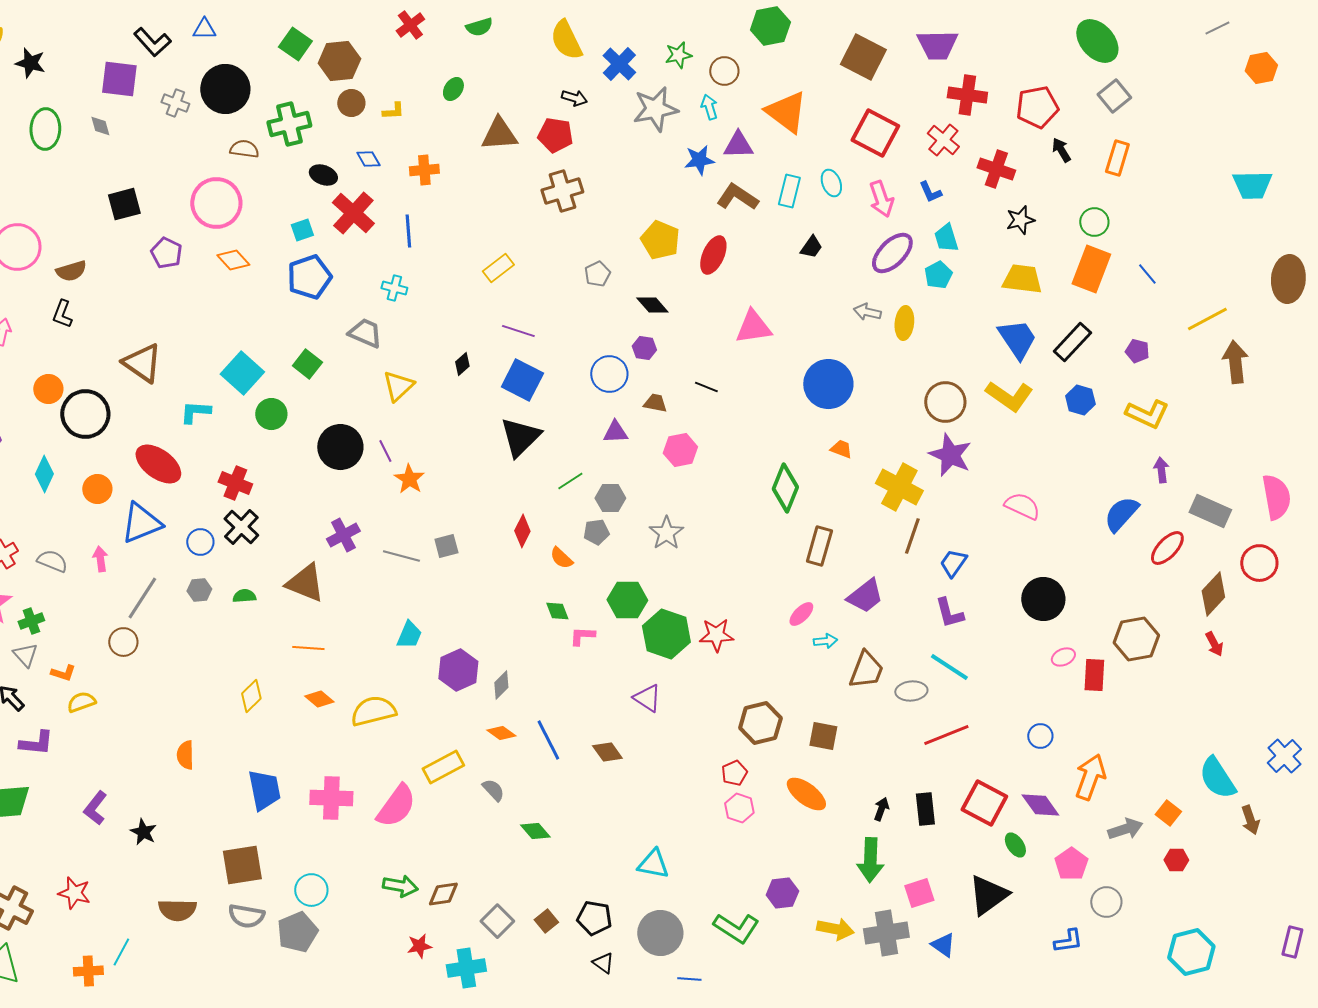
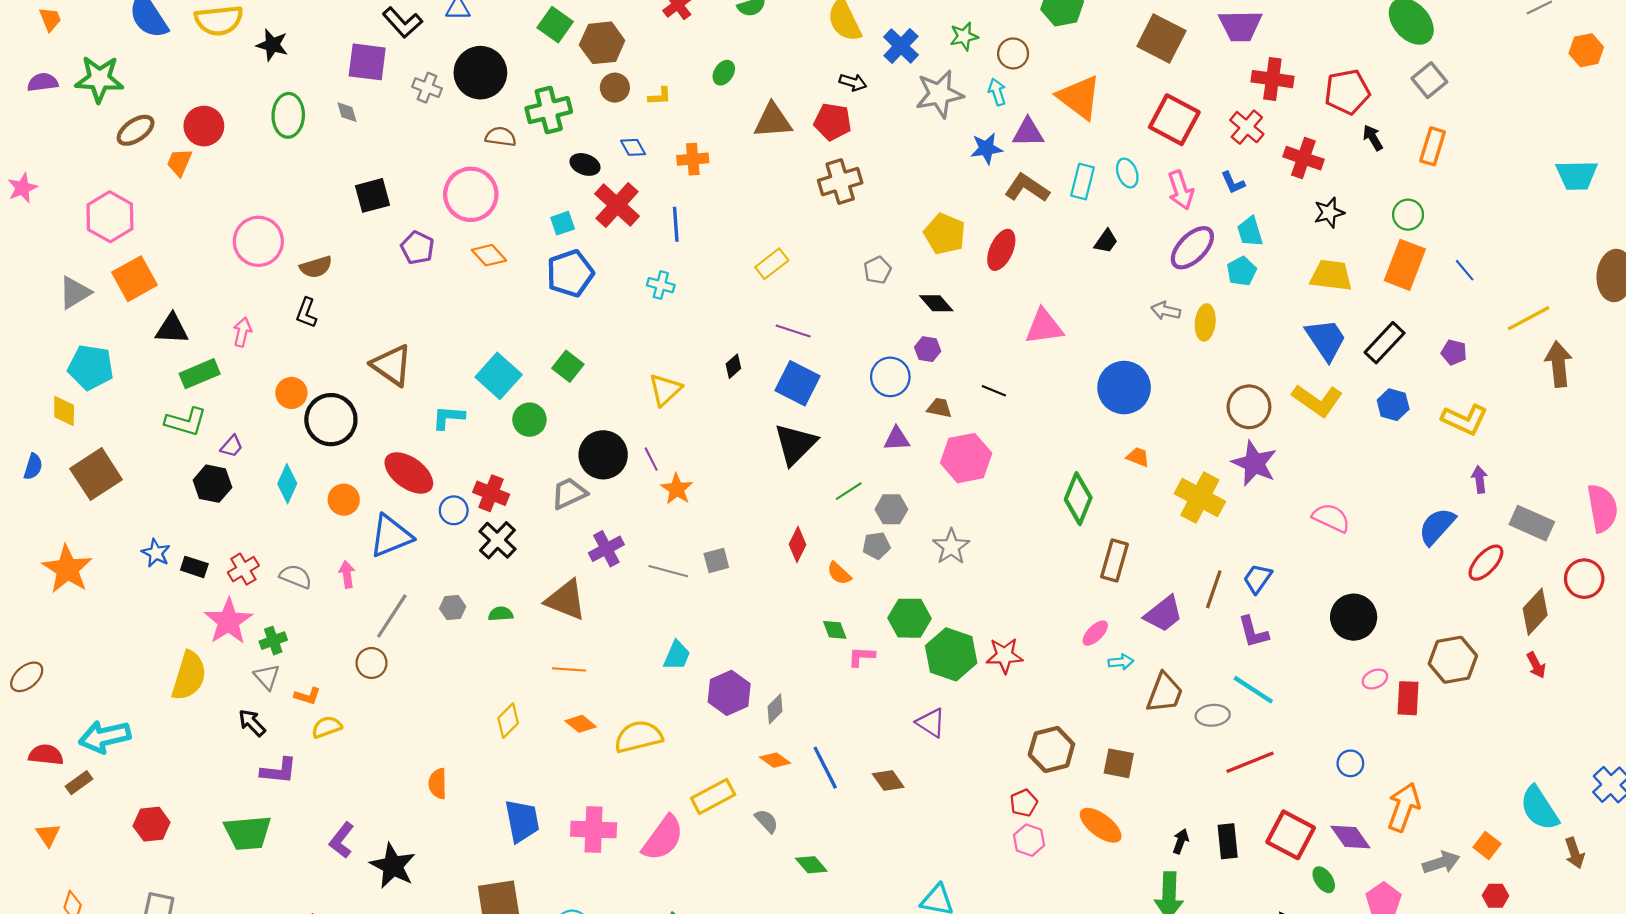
gray trapezoid: (365, 333) -> (569, 493), moved, turned -48
pink hexagon: (680, 450) -> (966, 458), size x1.4
brown line: (912, 536) -> (1214, 589), moved
blue circle: (200, 542) -> (454, 510), moved
black star: (143, 832) -> (393, 866), size x1.6

